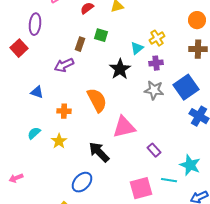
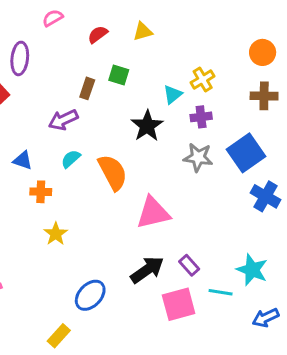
orange cross: (64, 111) -> (41, 192), moved
cyan semicircle: (34, 133) -> (71, 159), moved
purple rectangle: (154, 150) -> (189, 265), moved
black arrow: (99, 152) -> (147, 270), moved, turned 100

